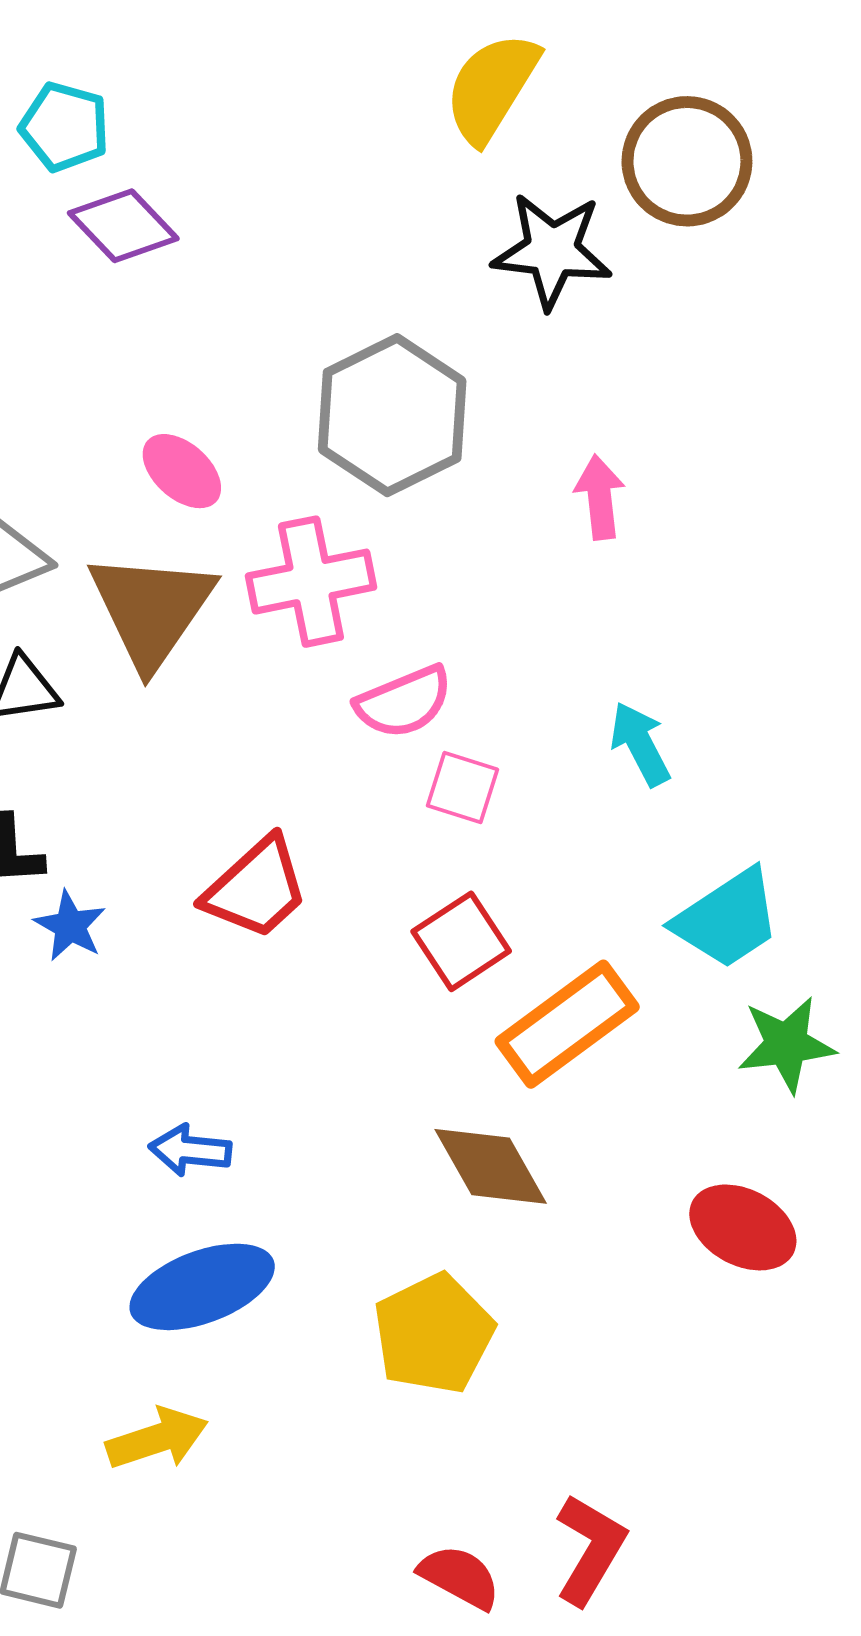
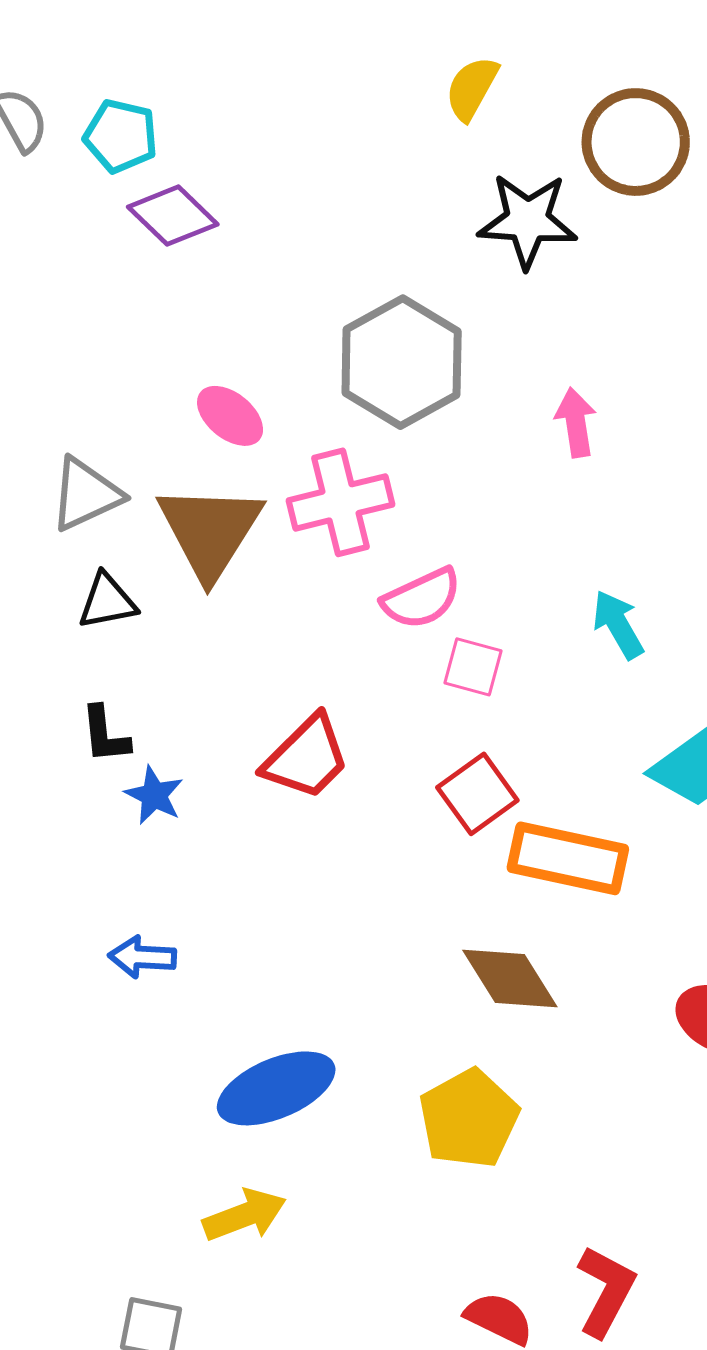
yellow semicircle: (492, 88) -> (472, 88), size x0.7
orange rectangle: (567, 1024) -> (568, 858), turned 51
blue arrow: (190, 1150) -> (142, 957), moved

